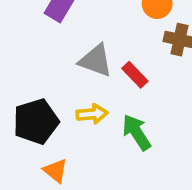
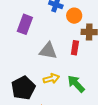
red rectangle: (135, 75) -> (75, 48), moved, turned 64

